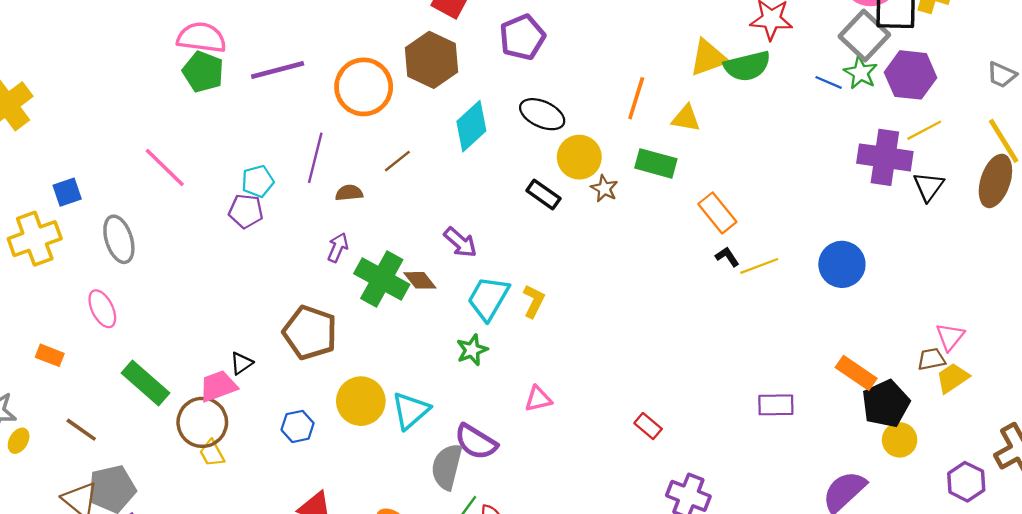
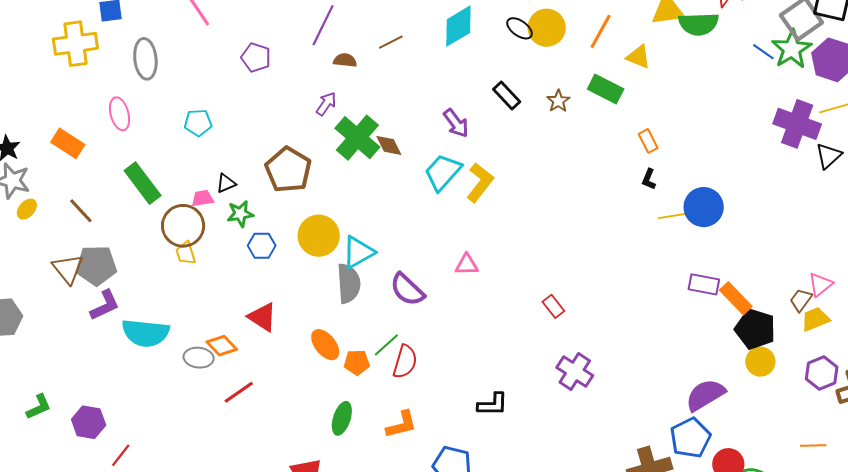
green star: (861, 73) -> (792, 49), size x1.4
black ellipse: (542, 114) -> (520, 28), size x0.7
yellow circle: (579, 157) -> (547, 28), moved
cyan pentagon: (258, 181) -> (198, 123), moved
orange rectangle: (717, 213) -> (648, 141), size x0.7
purple arrow: (460, 242) -> (456, 123), moved
black L-shape: (727, 257) -> (649, 179), turned -135
blue circle: (842, 264) -> (704, 207), moved
yellow line: (759, 266) -> (675, 216), moved
yellow L-shape: (534, 301) -> (480, 182), size x1.4
green star: (472, 350) -> (240, 214), moved
orange rectangle: (50, 355) -> (68, 143), size x1.4
brown trapezoid: (931, 359) -> (801, 300), turned -55
pink trapezoid: (218, 386) -> (202, 198), size x0.7
black pentagon: (886, 404) -> (755, 329), turned 30
purple rectangle: (776, 405) -> (704, 284), moved
gray semicircle: (447, 467) -> (349, 283), moved, turned 150
purple hexagon: (966, 482) -> (822, 373), moved

